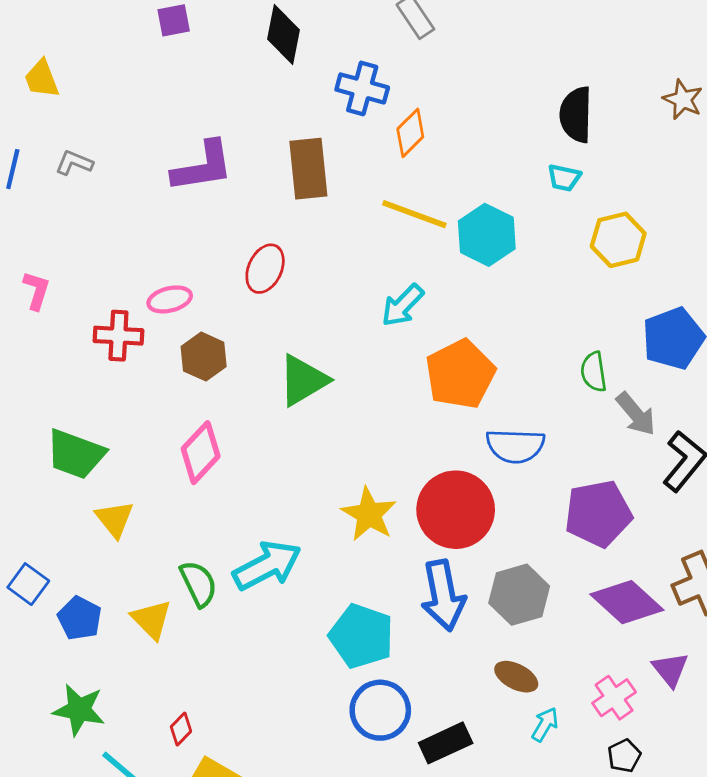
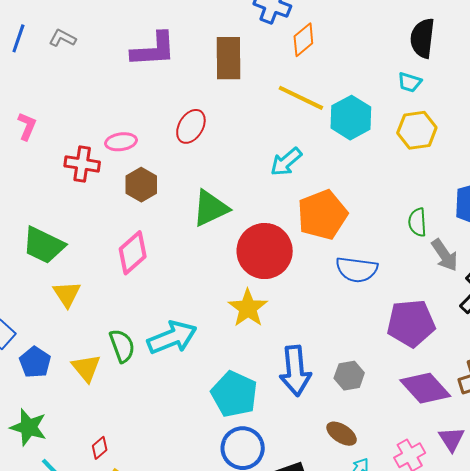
yellow hexagon: (618, 240) -> (417, 130), moved
red circle: (456, 510) -> (265, 251), moved
gray hexagon: (519, 595) -> (349, 376), size x0.7

